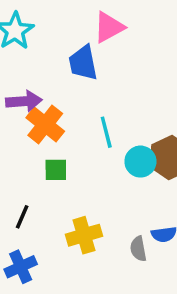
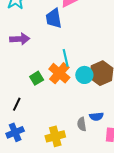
orange cross: (45, 124) -> (59, 73), moved
green square: (56, 170) -> (37, 78), turned -32
yellow cross: (84, 235) -> (55, 136), moved

